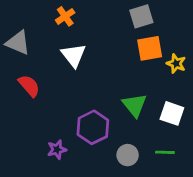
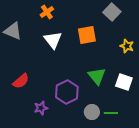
gray square: (141, 16) -> (112, 12), moved, turned -30
orange square: (150, 48) -> (87, 35), moved
red semicircle: (29, 86) -> (21, 81), moved, turned 90
green line: (165, 152) -> (111, 113), moved

